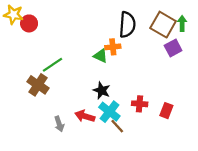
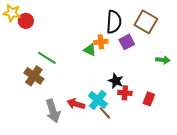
green arrow: (182, 23) -> (163, 60), moved, turned 96
purple square: (173, 48) -> (127, 42), moved
green line: (52, 65) -> (47, 58), turned 66
black star: (102, 90) -> (116, 81), moved
gray arrow: (59, 124) -> (53, 111), size x1.6

